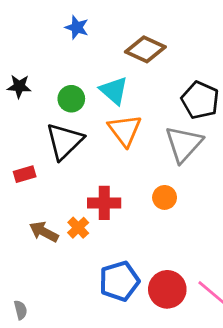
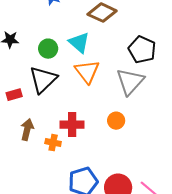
red rectangle: (25, 174) -> (14, 95), moved
orange cross: (78, 228) -> (53, 143), turned -35
brown arrow: (44, 232) -> (27, 130), moved, turned 75

